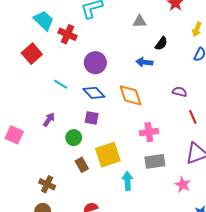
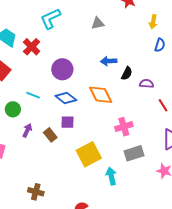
red cross: (67, 34) -> (32, 47), turned 30
black semicircle: (161, 44) -> (127, 73), moved
green circle: (74, 138) -> (13, 109), moved
brown rectangle: (82, 165) -> (50, 135), moved

